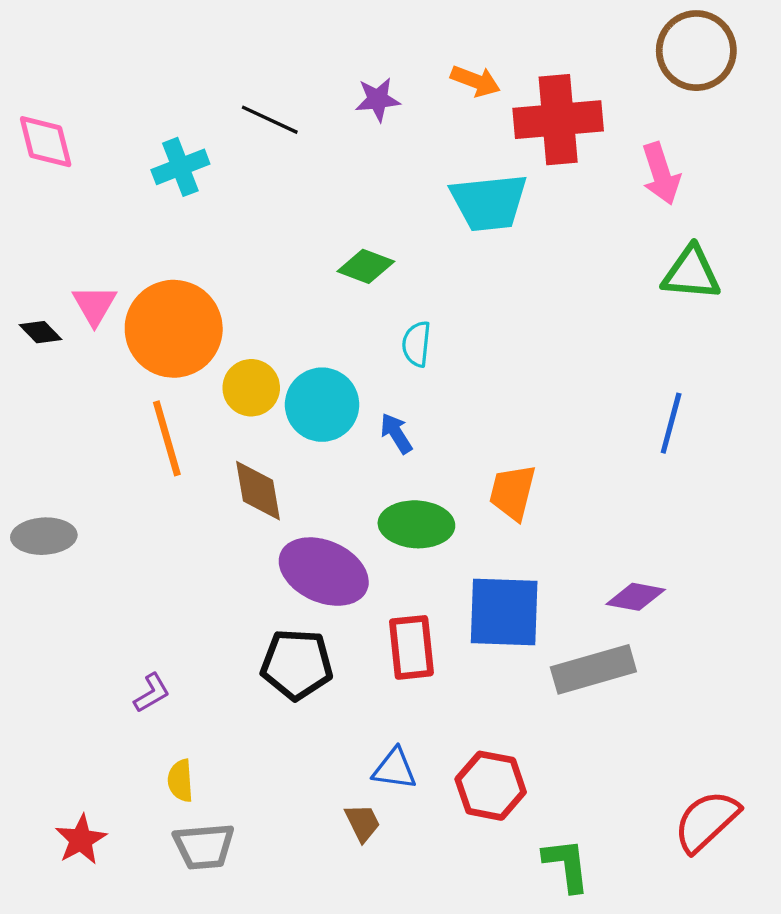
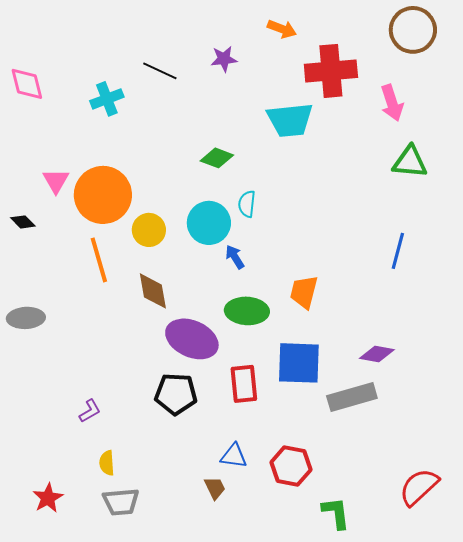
orange arrow: (475, 81) -> (282, 29), moved
black diamond: (40, 332) -> (23, 222), moved
cyan circle: (322, 405) -> (209, 223), moved

